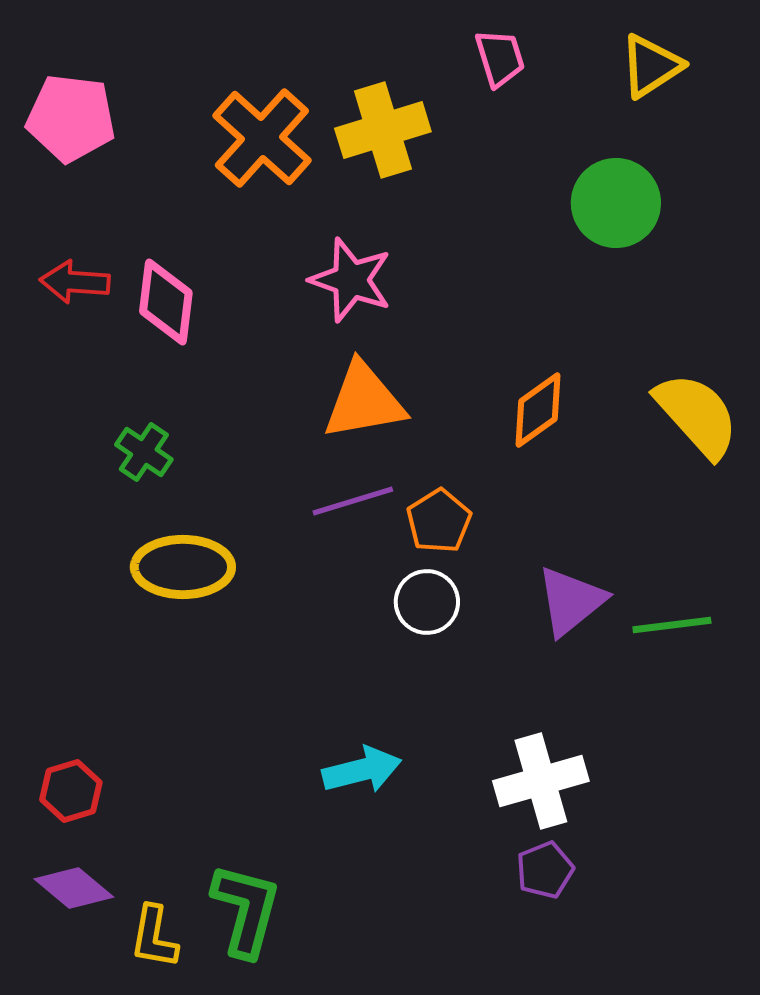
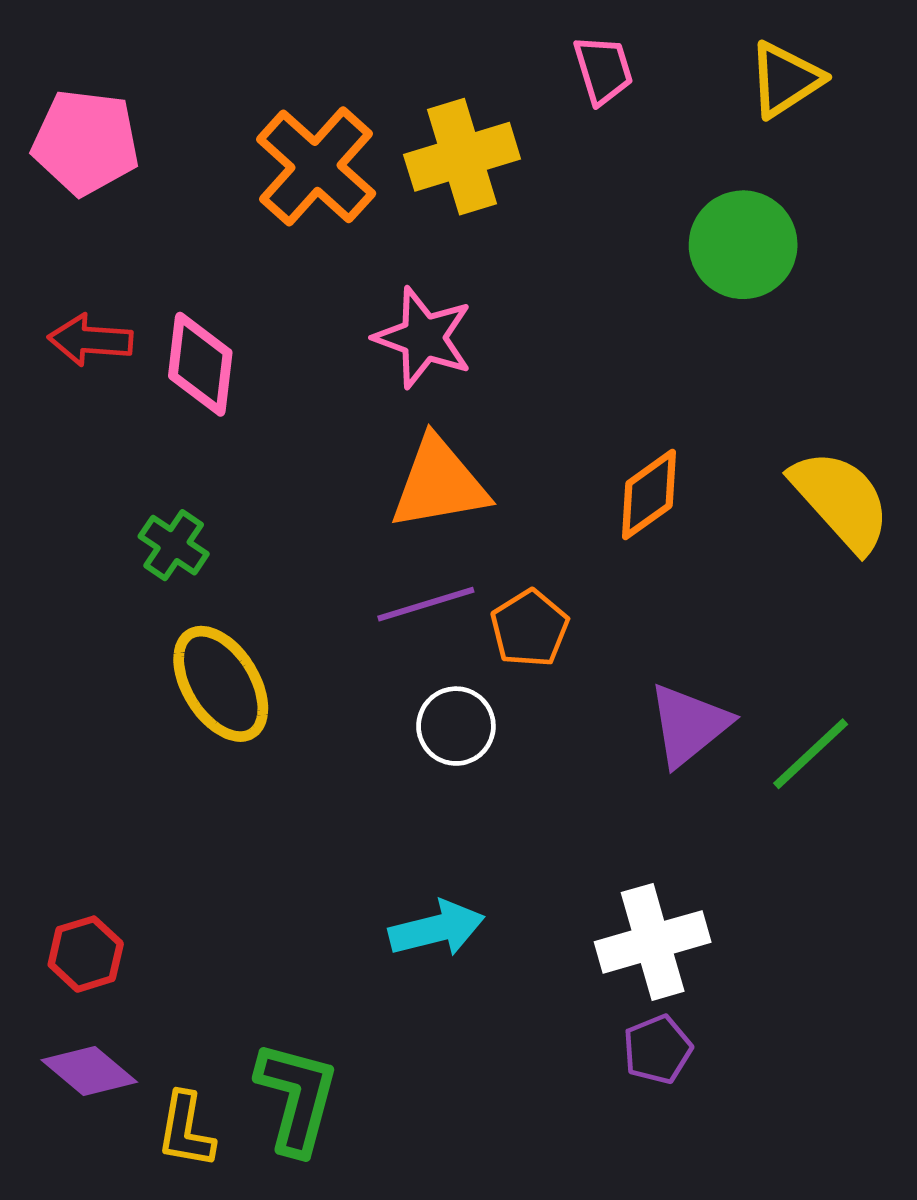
yellow ellipse: (183, 567) -> (221, 684), turned 58
white circle: (427, 602) -> (456, 726), moved
green line: (672, 625) -> (811, 754), turned -36

